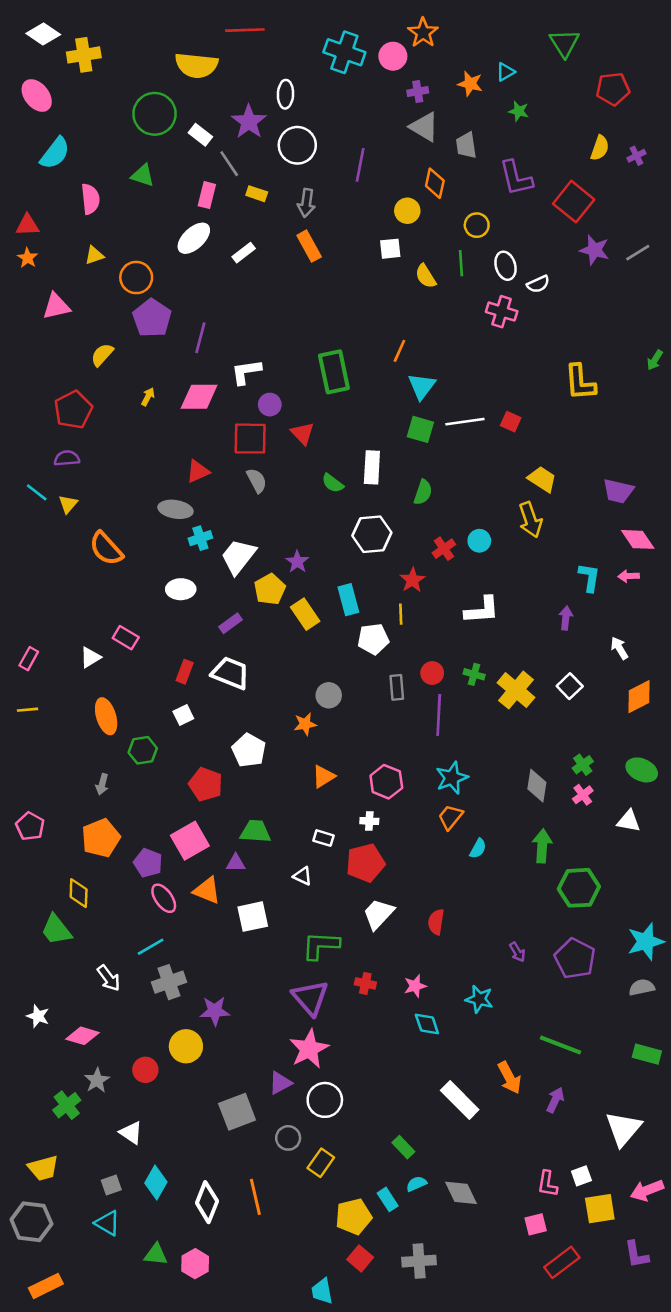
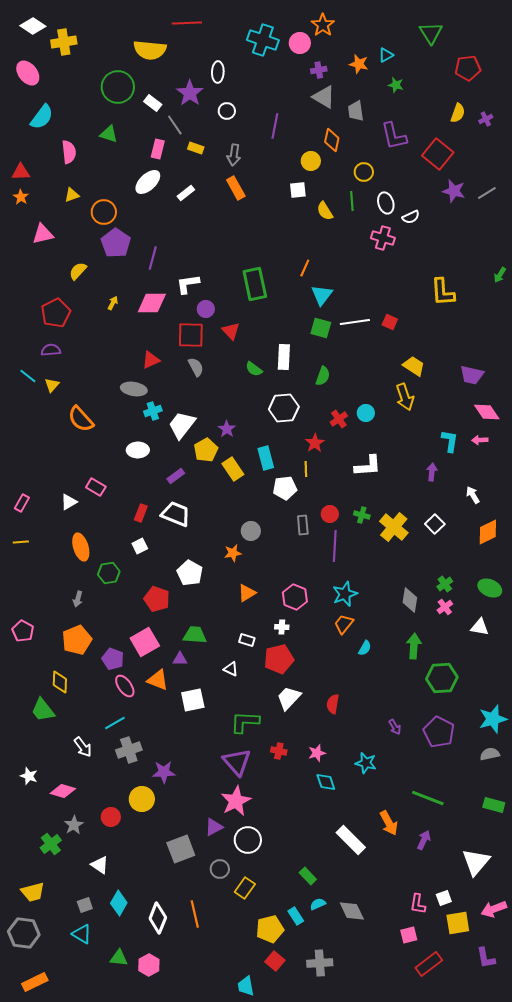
white circle: (297, 145) -> (227, 111), size x0.6

